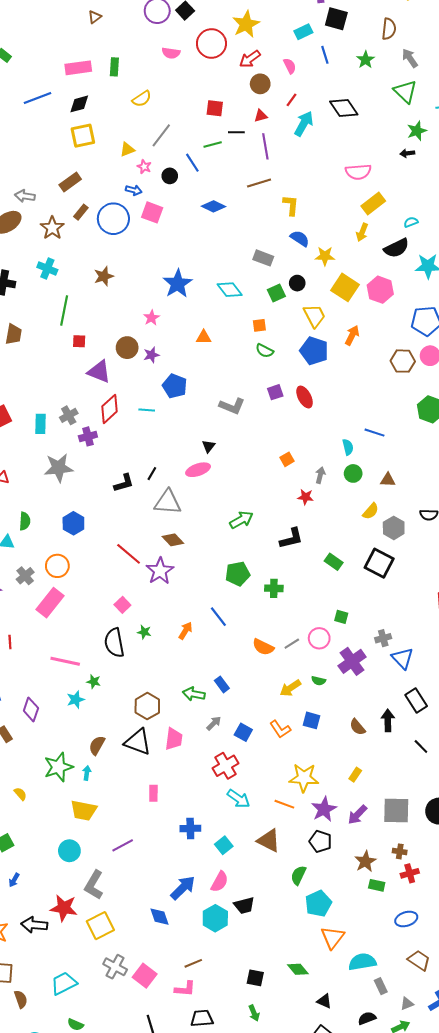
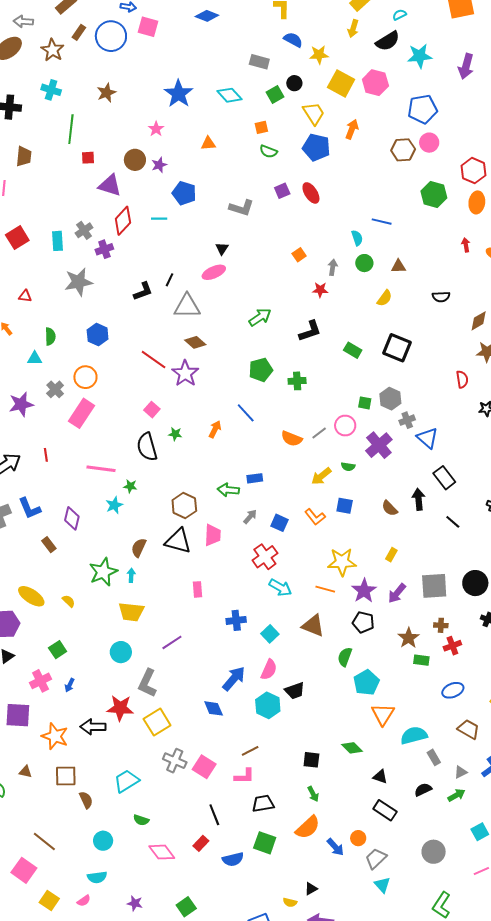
gray hexagon: (394, 528) -> (390, 399), moved
blue rectangle: (222, 684) -> (255, 478), turned -56

